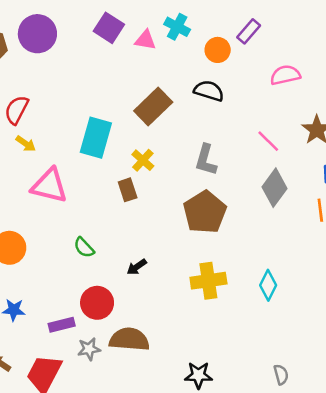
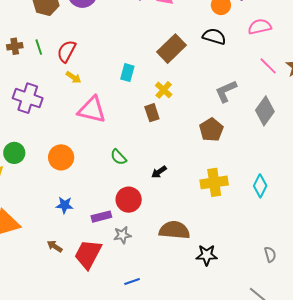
pink semicircle: (285, 75) -> (260, 27), moved
cyan rectangle: (96, 138) -> (127, 73), size x0.6
pink line: (268, 141) -> (268, 66), moved
gray L-shape: (206, 160) -> (226, 91), moved, turned 50
brown pentagon: (205, 212) -> (211, 130), size x0.7
brown semicircle: (129, 339) -> (174, 230), moved

